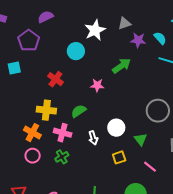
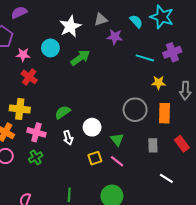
cyan semicircle: (160, 38) -> (136, 21), moved
green arrow: (121, 66) -> (80, 58), moved
pink star: (97, 85) -> (23, 55), moved
green semicircle: (79, 111) -> (63, 112), moved
pink line: (150, 167) -> (117, 161), moved

